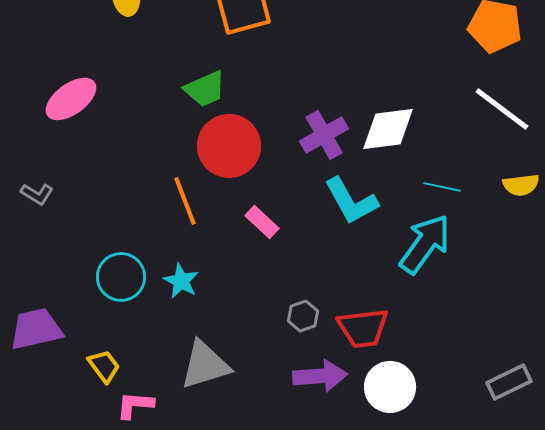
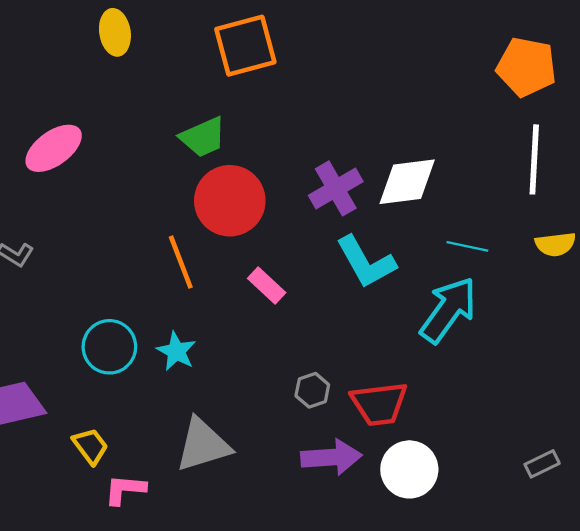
white line: (502, 109) -> (534, 159), turned 56
gray rectangle: (509, 382) -> (542, 464), size x0.7

